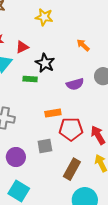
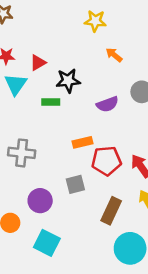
yellow star: (44, 17) -> (95, 21), moved
black star: (45, 63) -> (68, 81), turned -30

